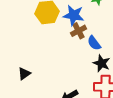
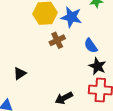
brown cross: (78, 31) -> (57, 40), moved

